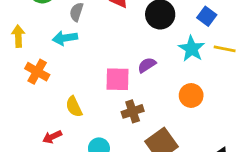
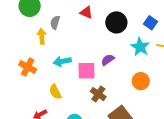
yellow arrow: (18, 36) -> (42, 36), moved
cyan arrow: (65, 38) -> (62, 61), moved
brown cross: (133, 111) -> (98, 94), turned -35

